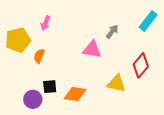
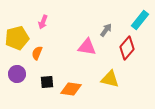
red diamond: (141, 65) -> (127, 48), moved
purple circle: (33, 99) -> (17, 74), moved

